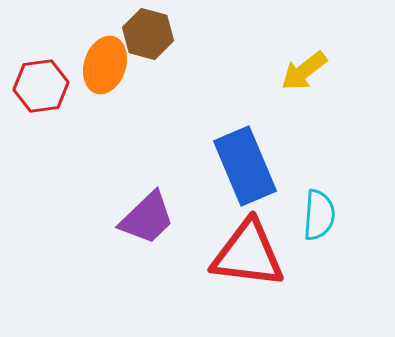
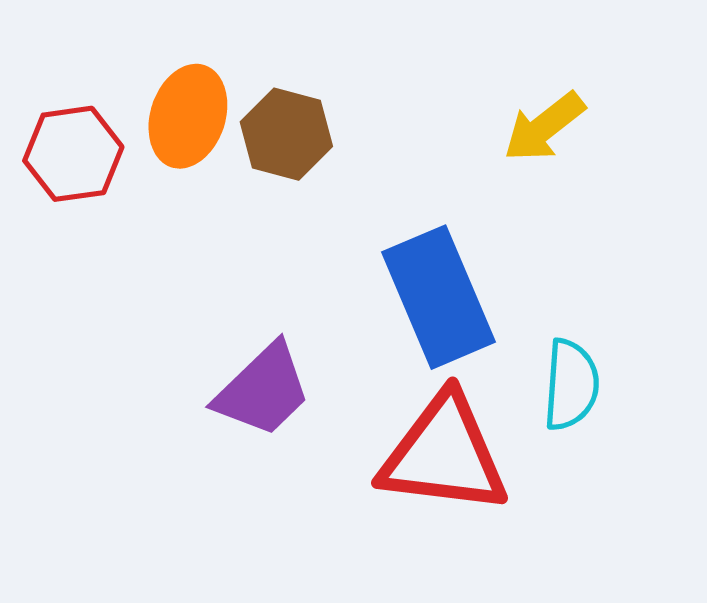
brown hexagon: (148, 34) -> (286, 134), moved

